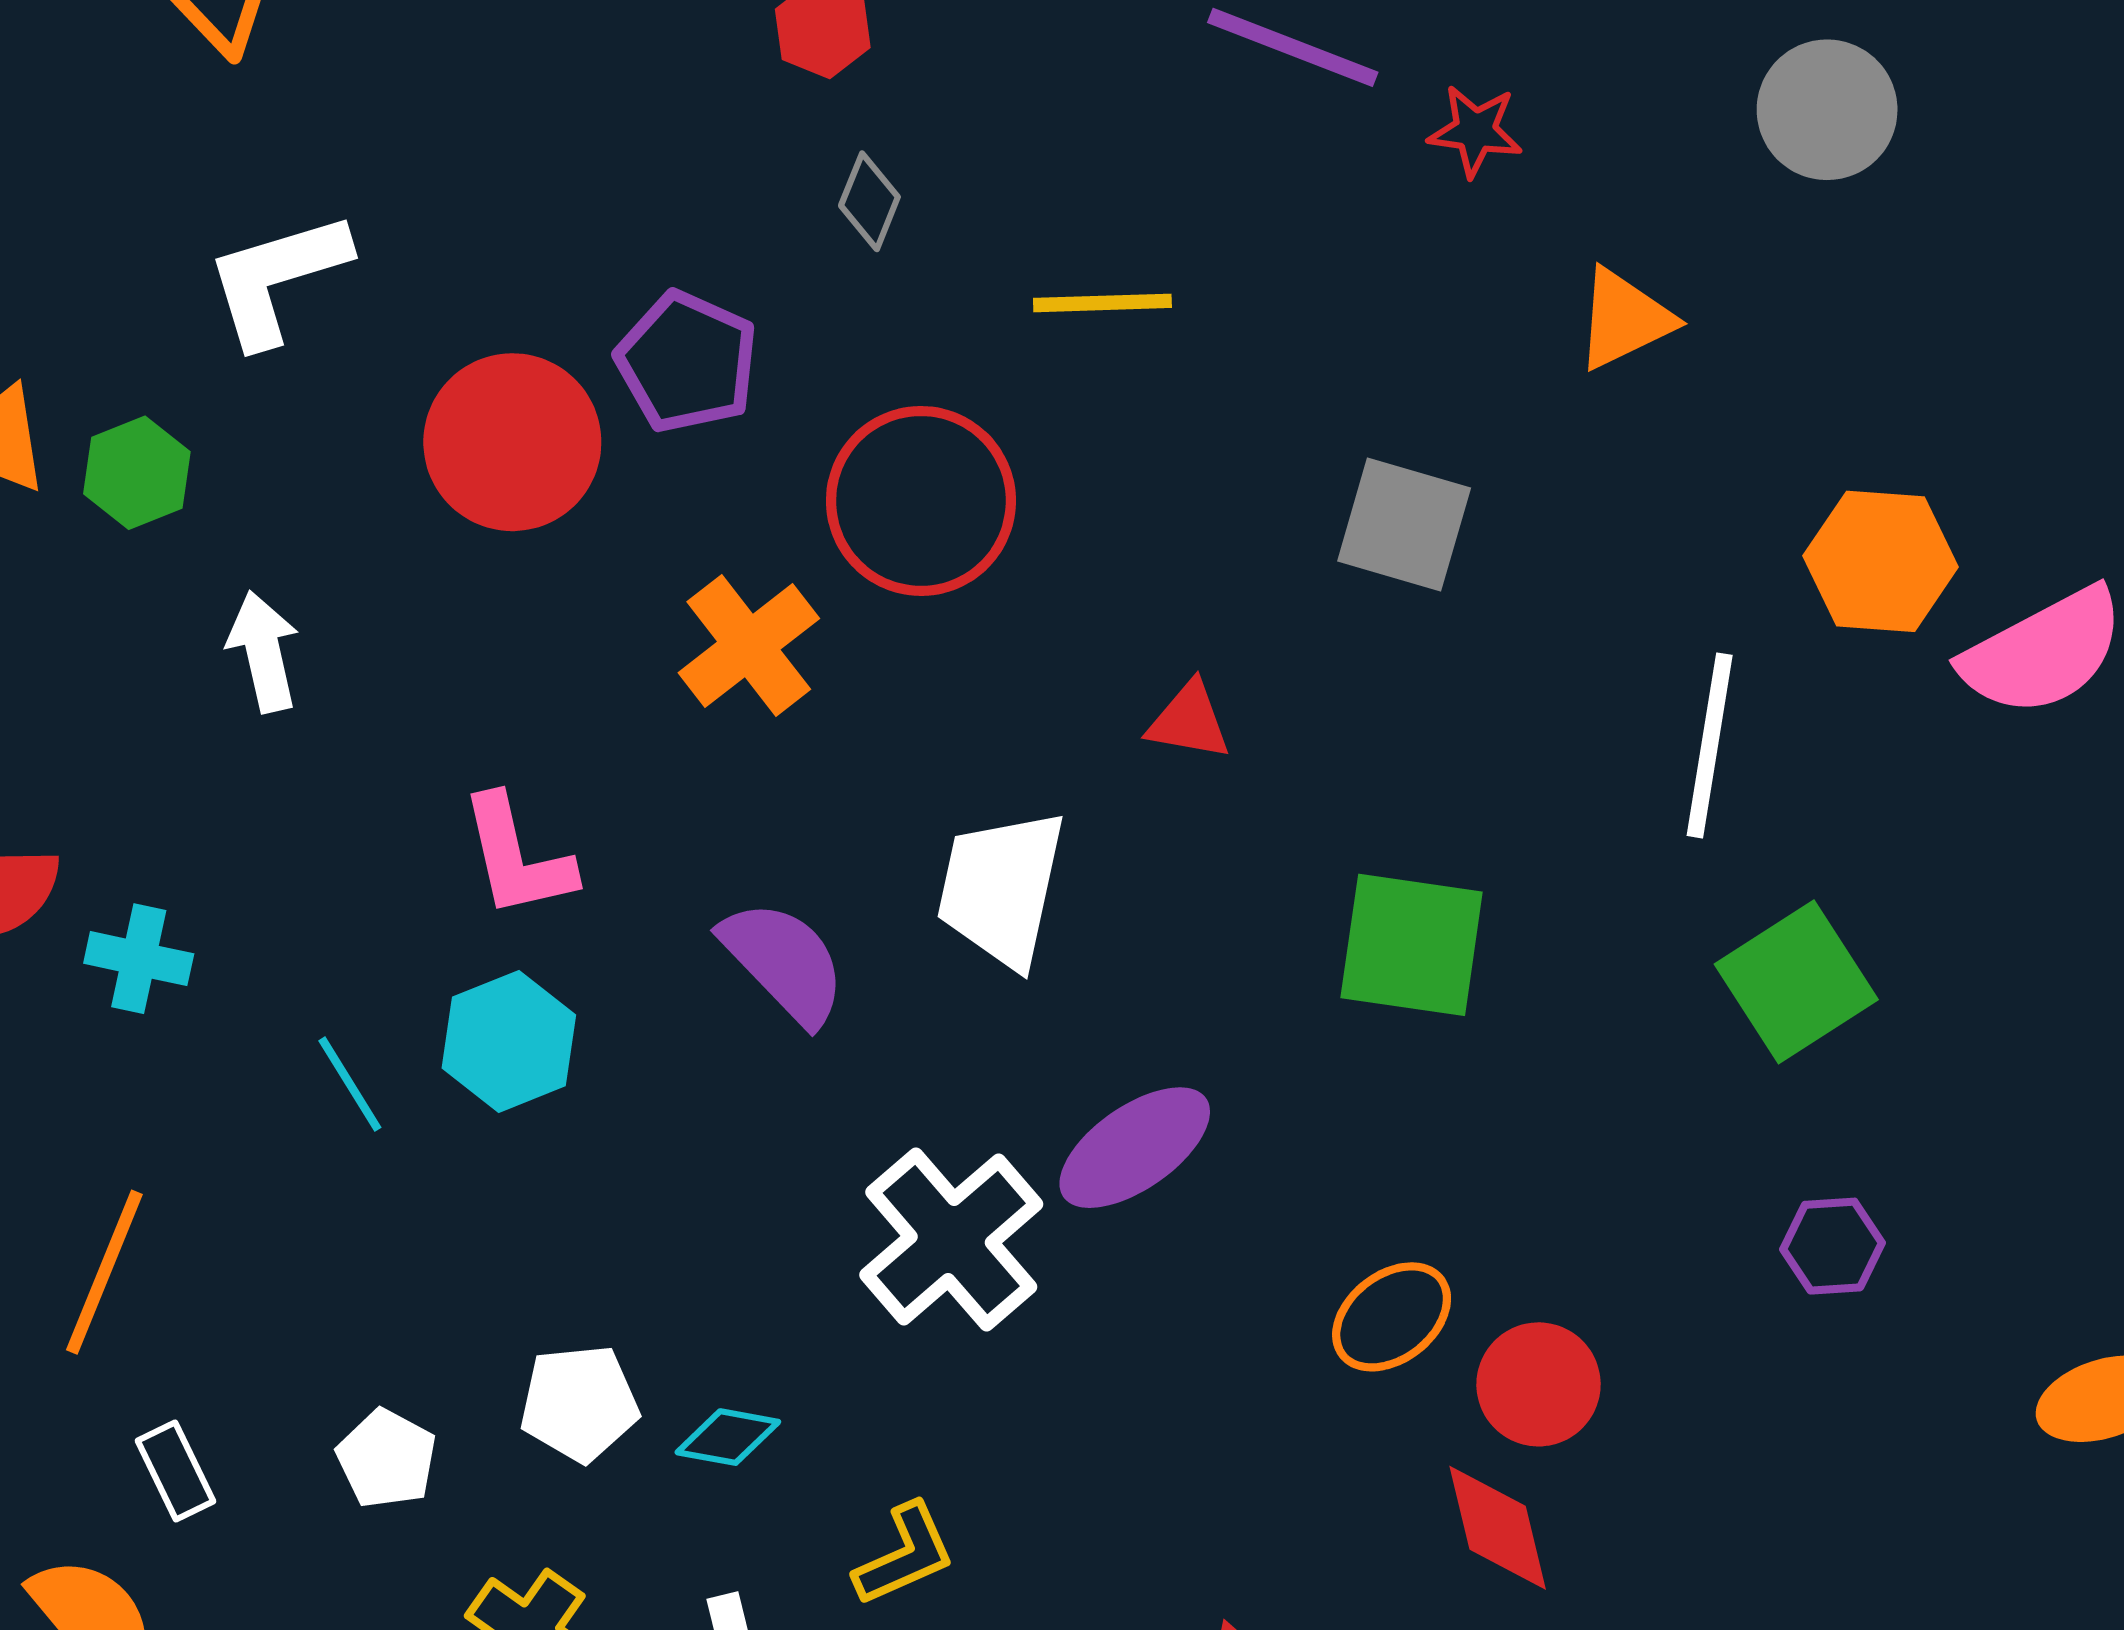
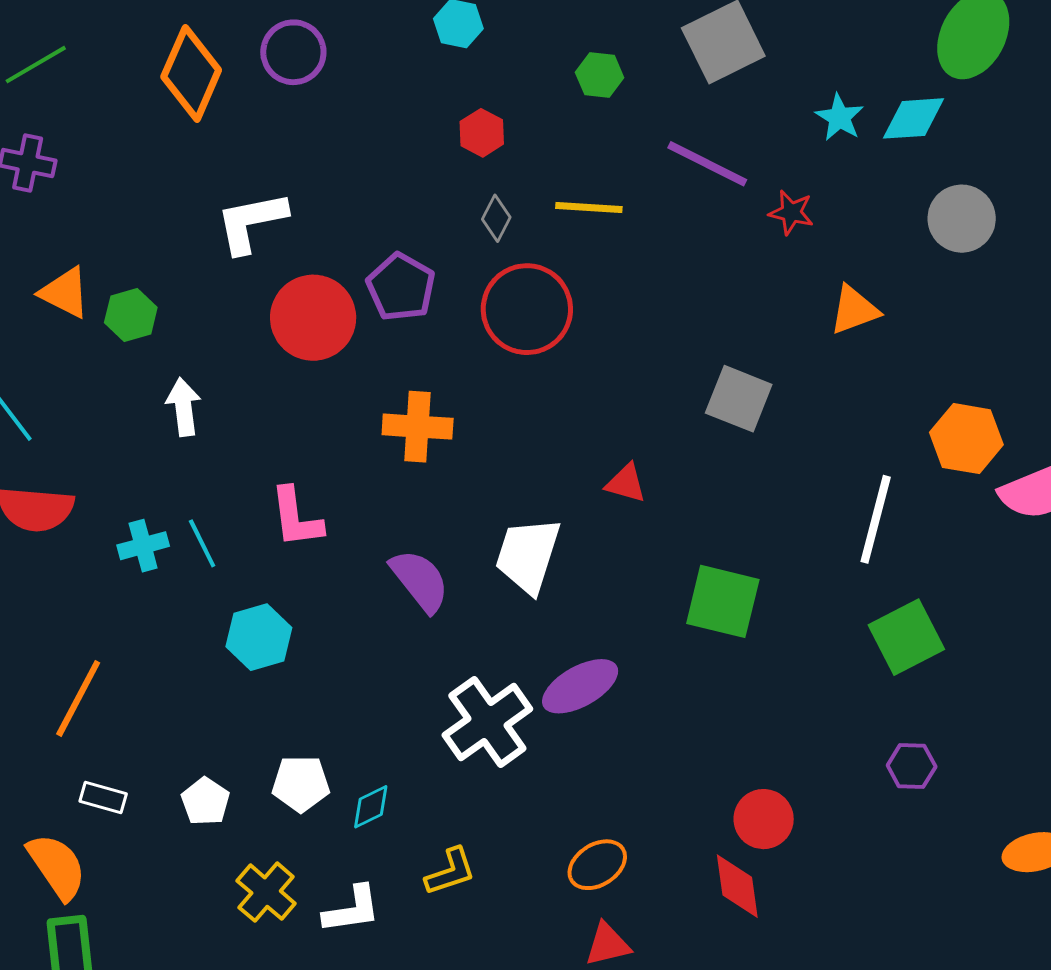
white L-shape: (277, 278) -> (251, 222), moved
yellow line: (1102, 303) -> (589, 208), moved
red circle: (921, 501) -> (527, 309), moved
orange cross: (749, 646) -> (418, 427), turned 36
cyan cross: (139, 959) -> (143, 546), moved, turned -33
cyan hexagon: (509, 1041) -> (259, 637), moved
cyan line: (350, 1084) -> (202, 543), moved
orange ellipse: (1392, 1317) -> (597, 865), moved
cyan diamond: (728, 1437) -> (371, 807), turned -42
white rectangle: (175, 1471) -> (103, 798), turned -54

